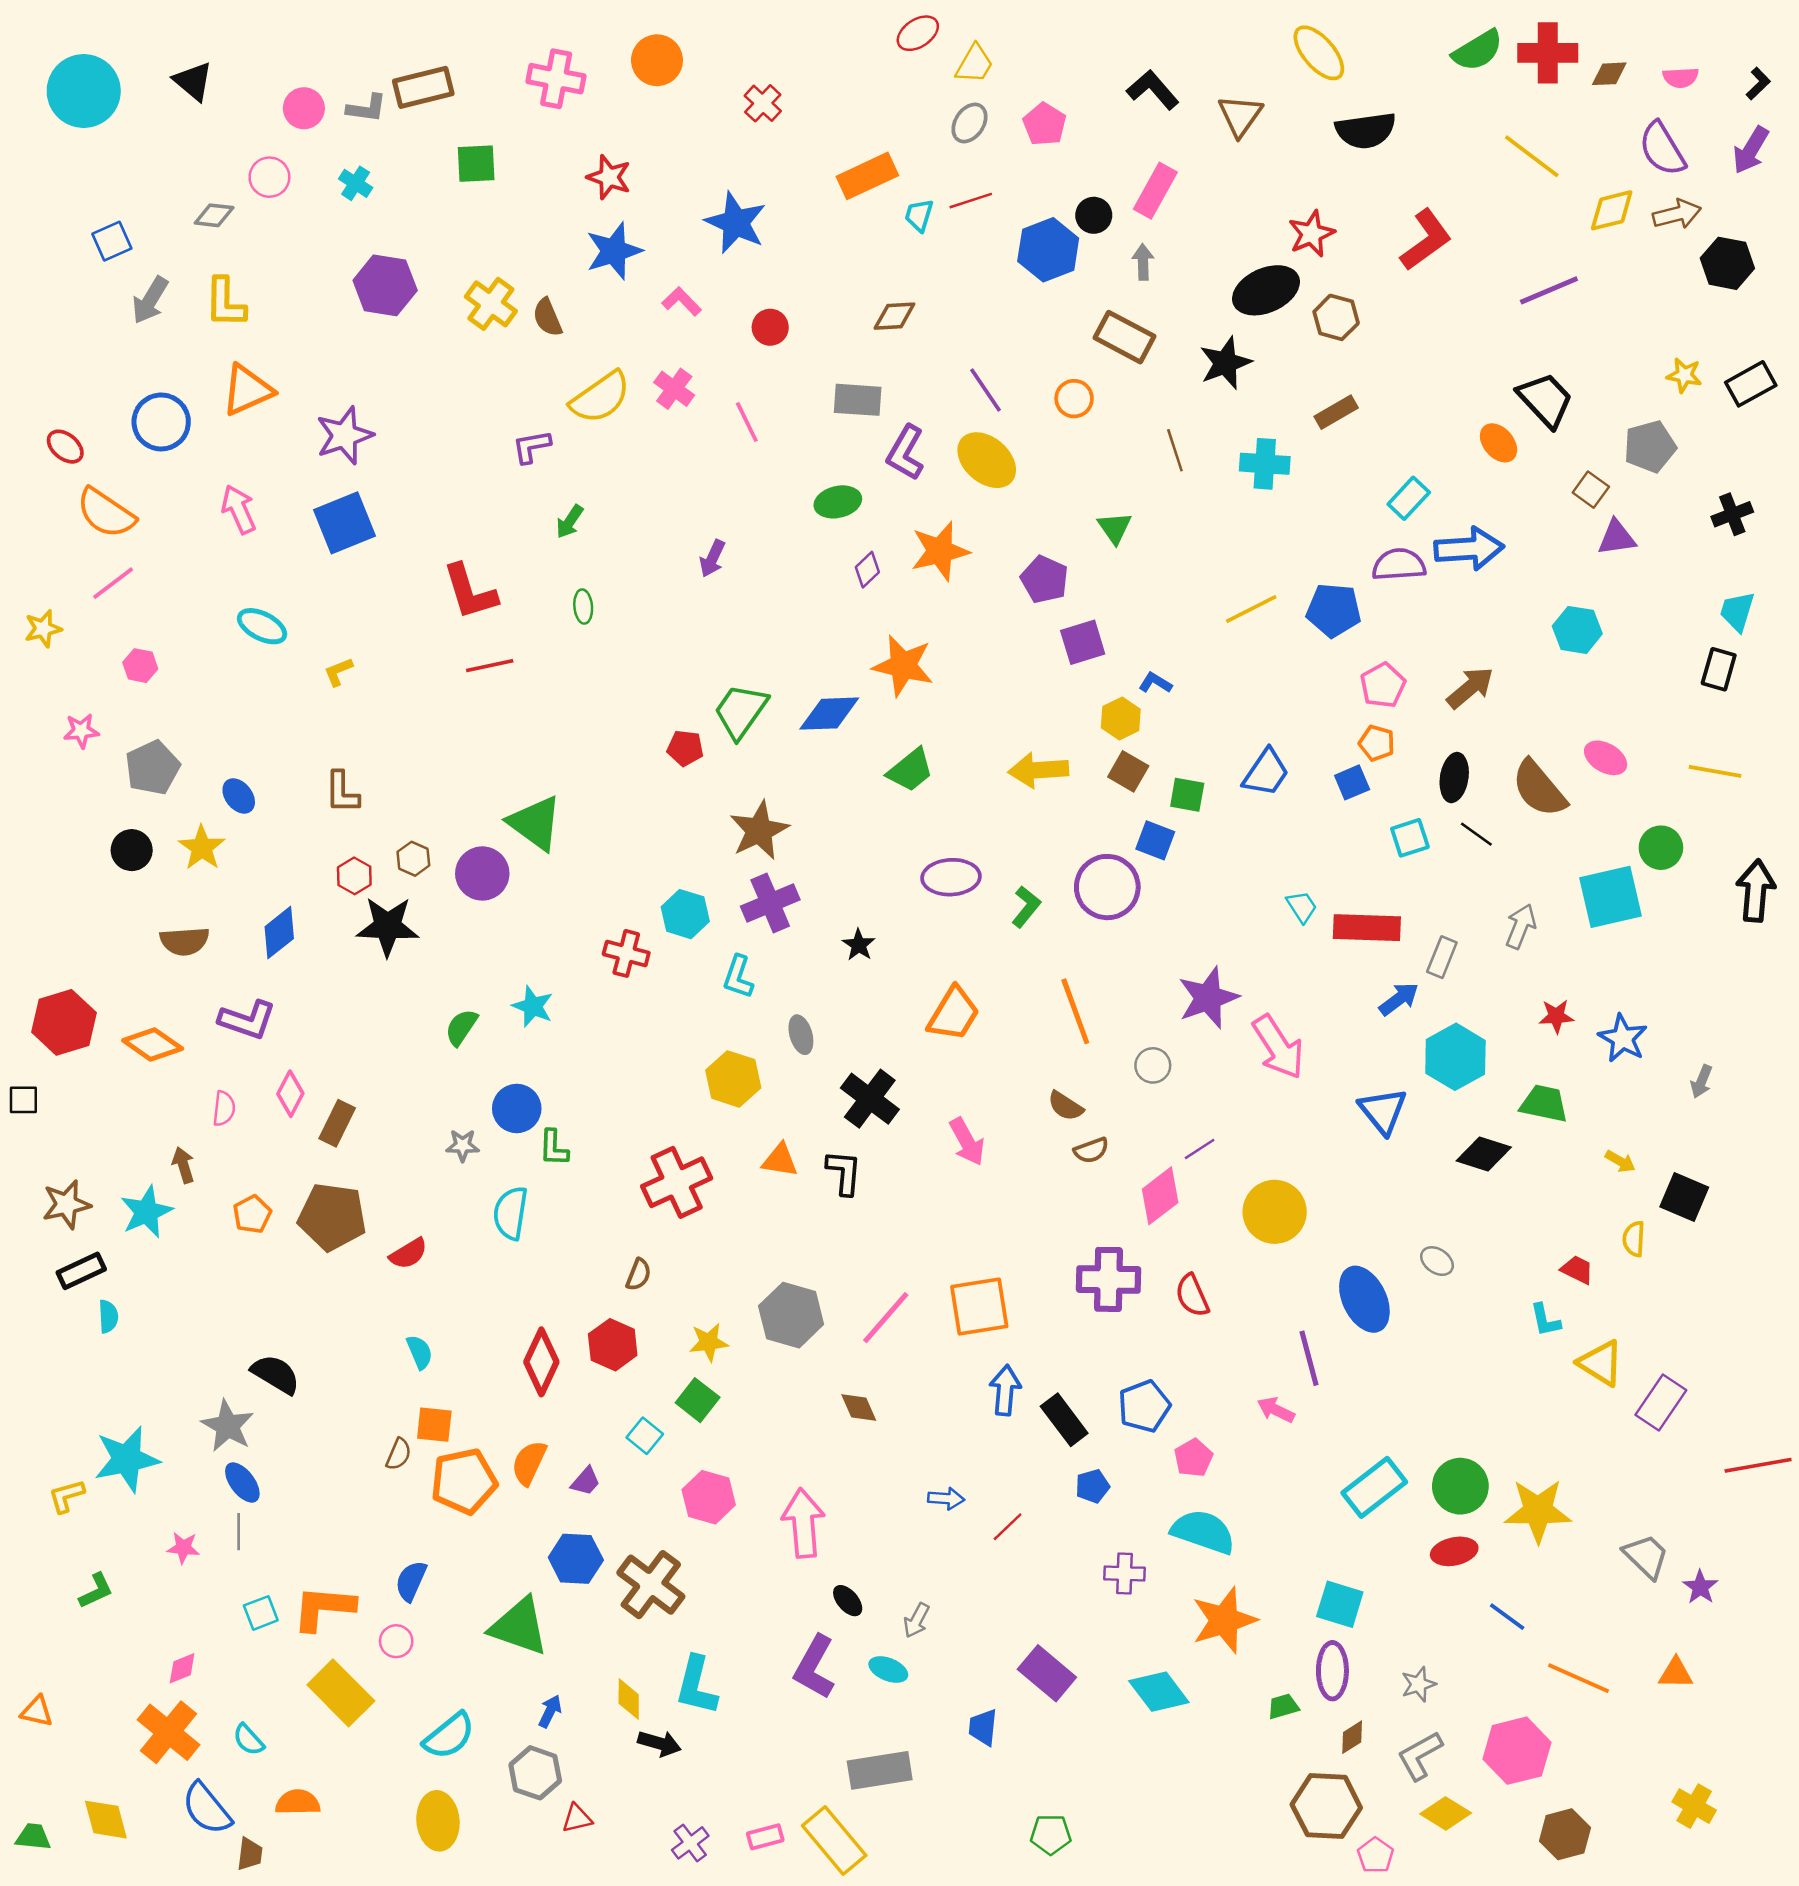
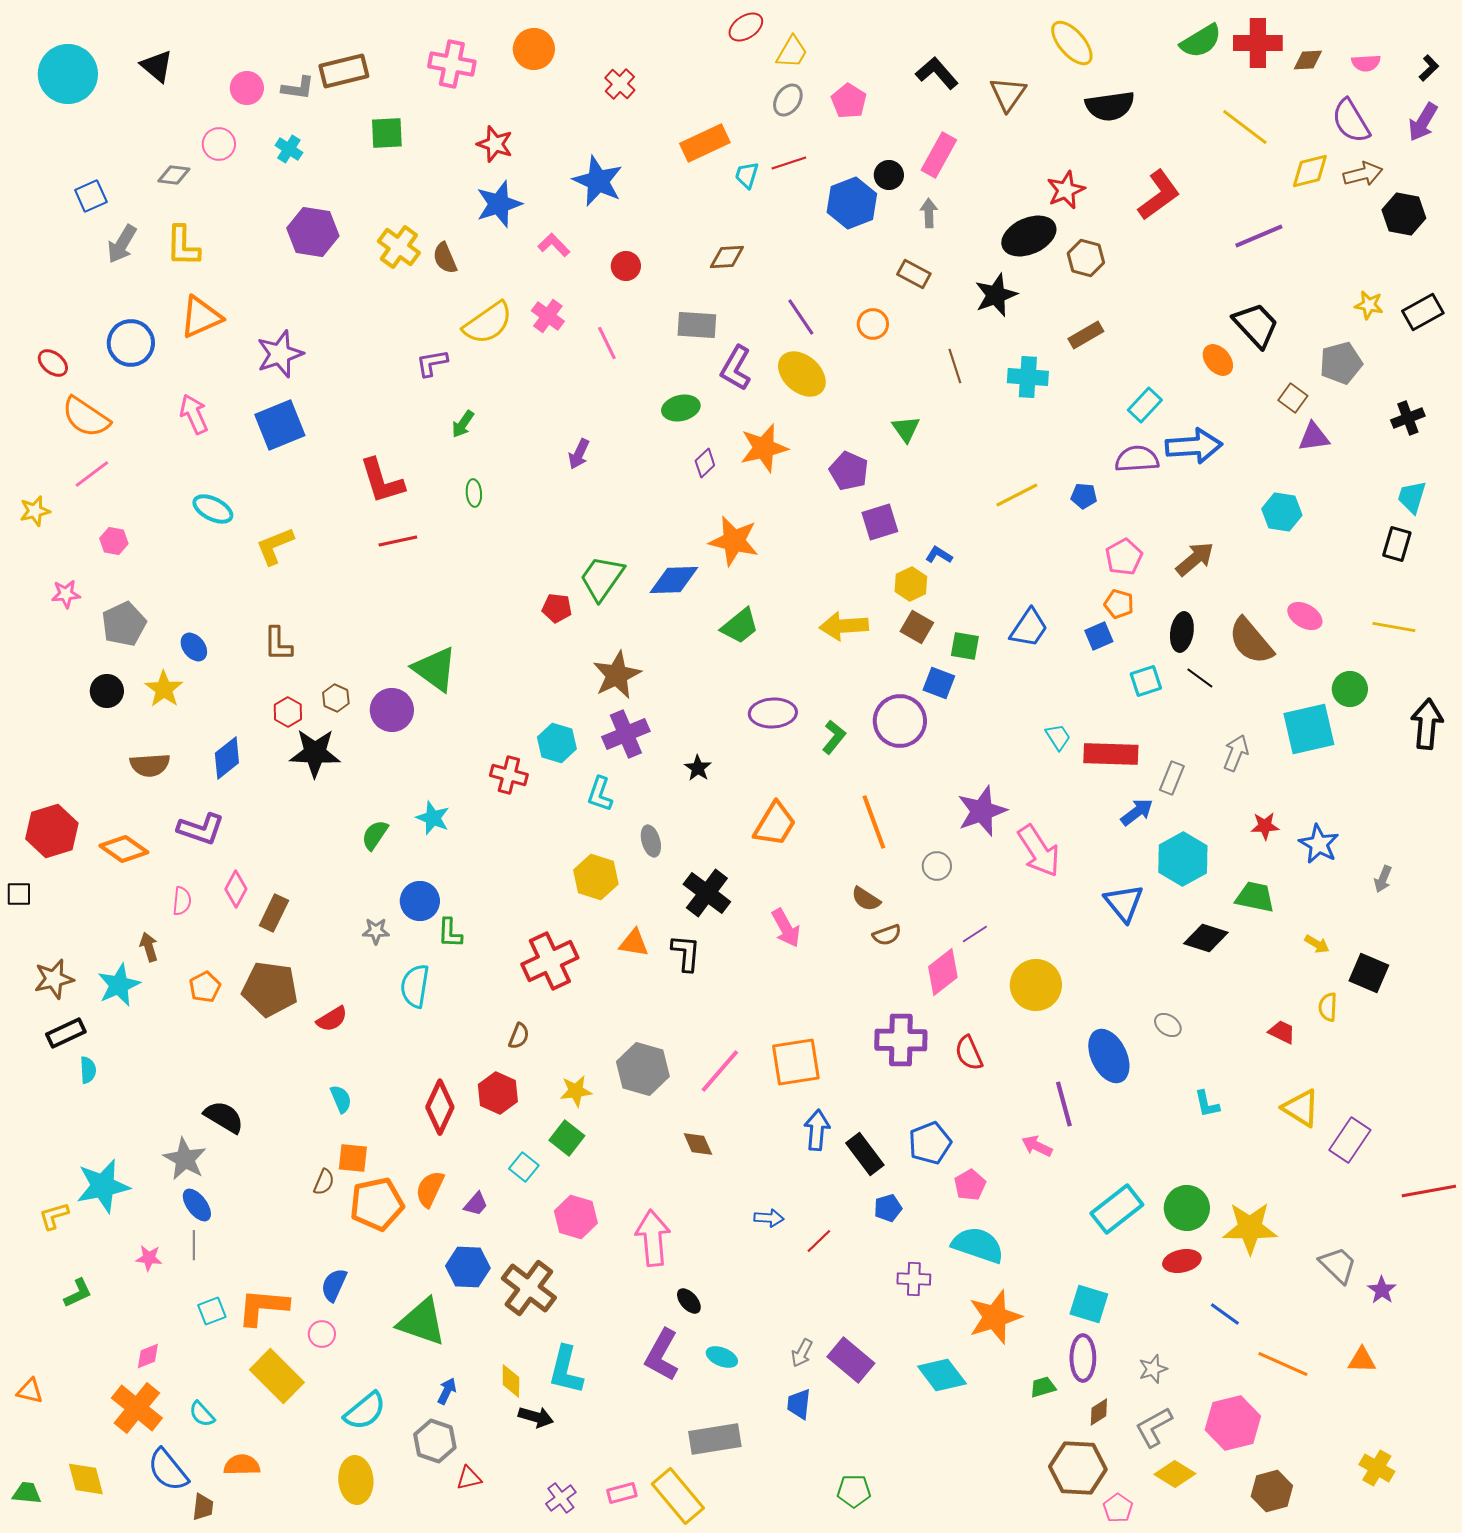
brown rectangle: (1124, 337) -> (914, 274), size x0.7
blue pentagon: (1334, 610) -> (1084, 496), size x0.6
yellow L-shape: (338, 672) -> (275, 546), size x1.6
cyan L-shape: (1545, 1320) -> (1207, 1104), moved
gray arrow: (917, 1620) -> (802, 1353), moved

